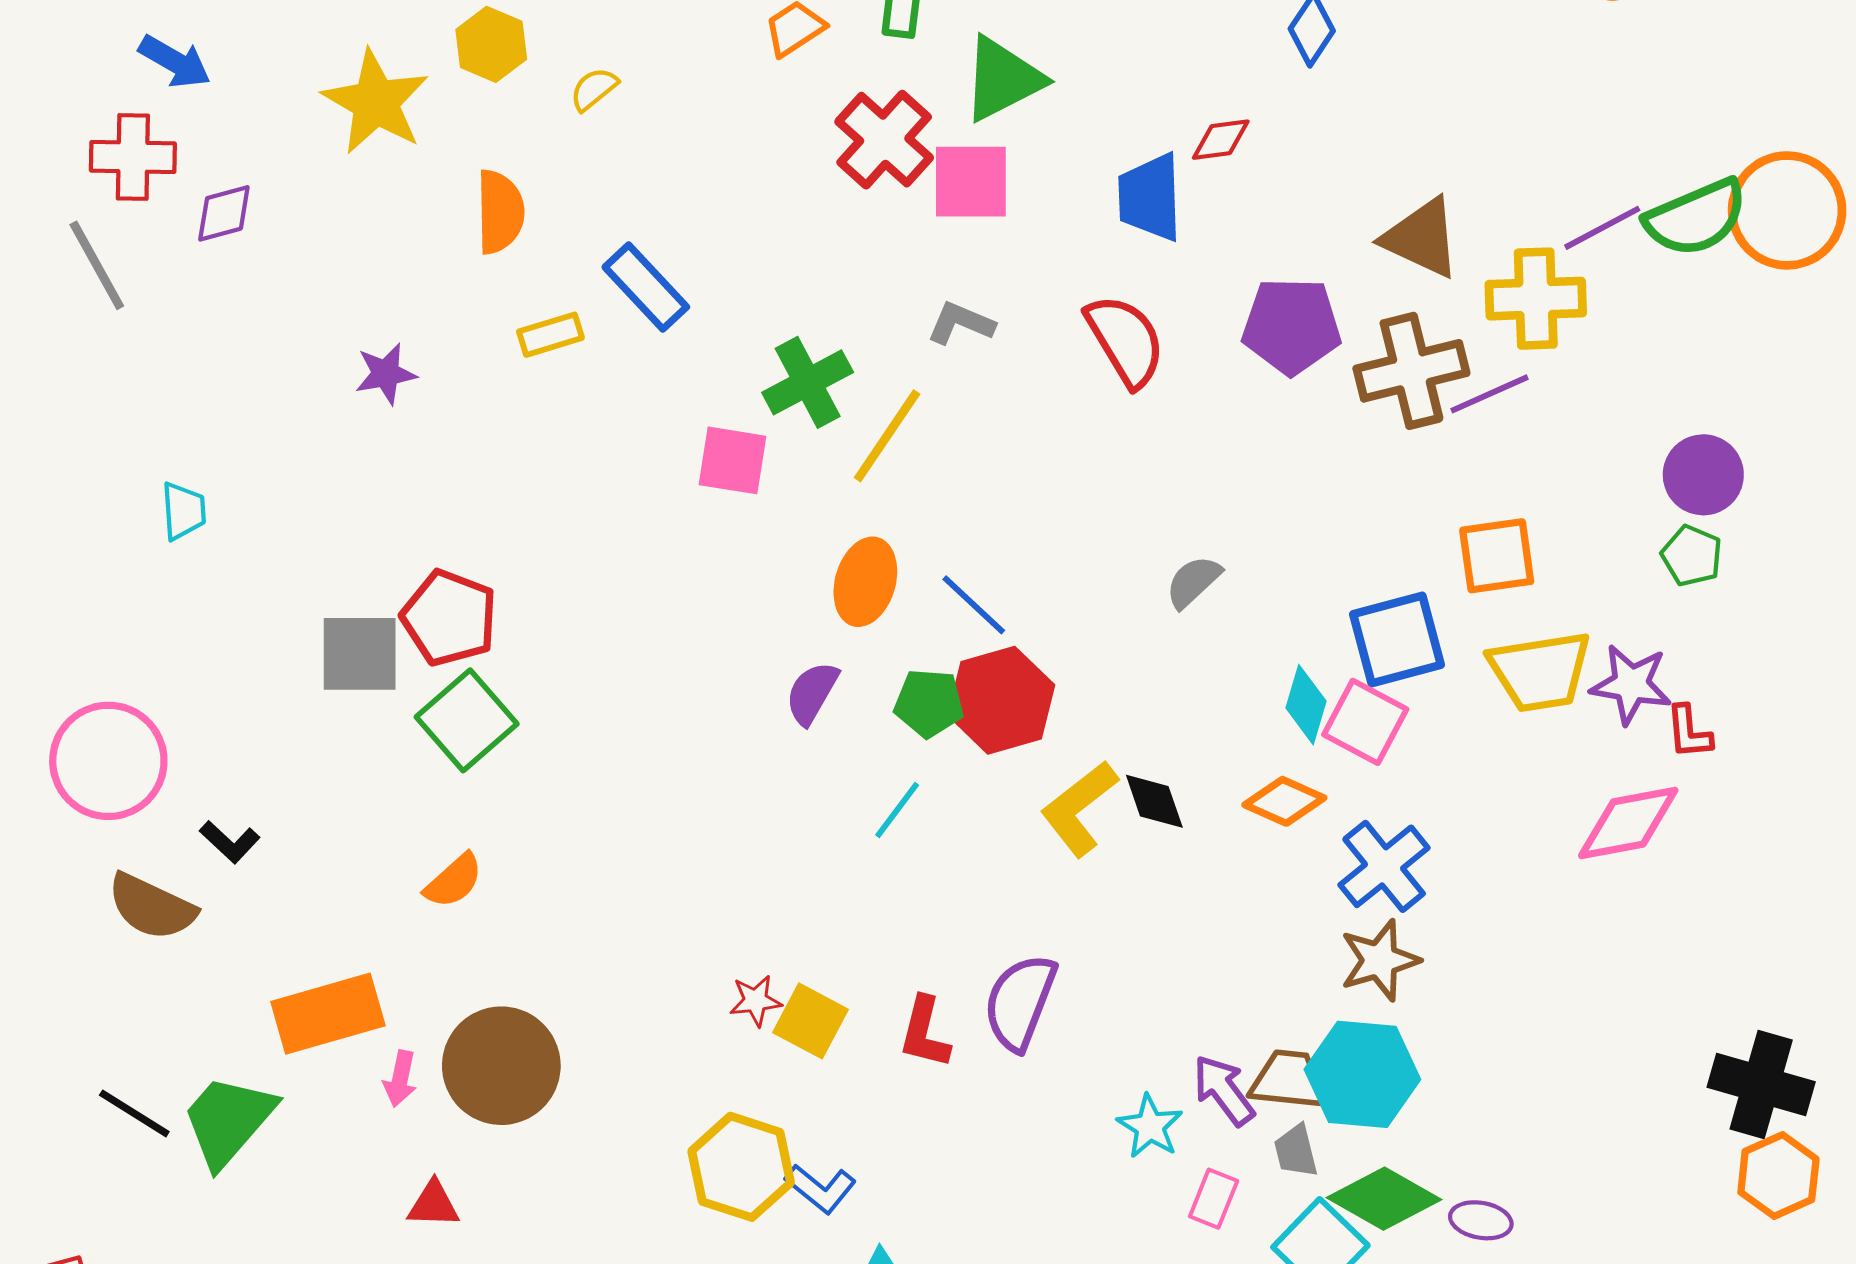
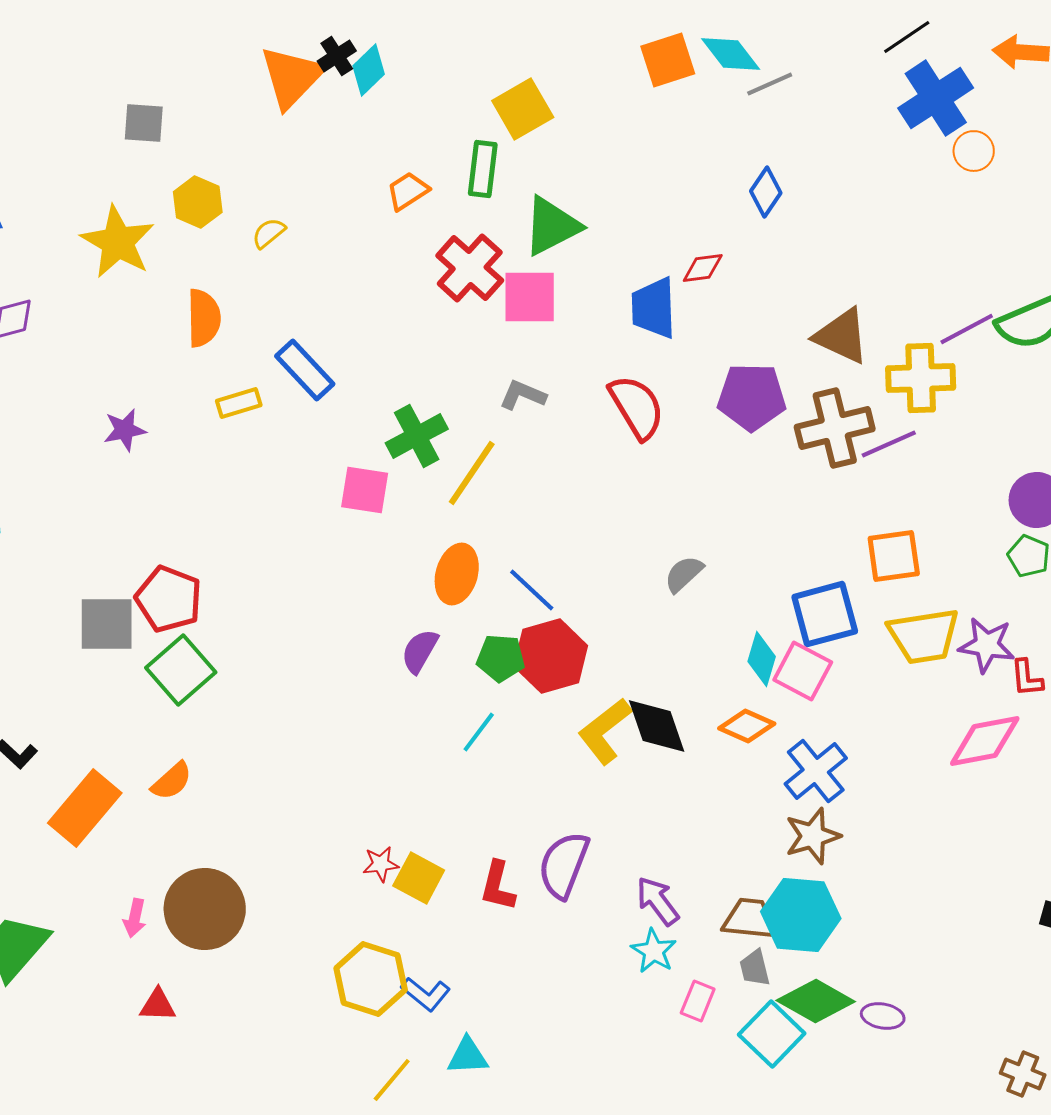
black diamond: (1154, 801) -> (657, 726), size x1.4
orange rectangle: (328, 1014) -> (85, 808), moved, turned -34
purple arrow: (1224, 1090) -> (658, 901), moved

